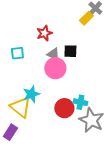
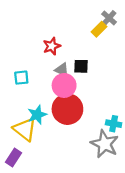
cyan square: (17, 53) -> (21, 78), moved
cyan cross: (80, 102) -> (114, 124), moved
red circle: (64, 108) -> (67, 109), moved, size x1.4

